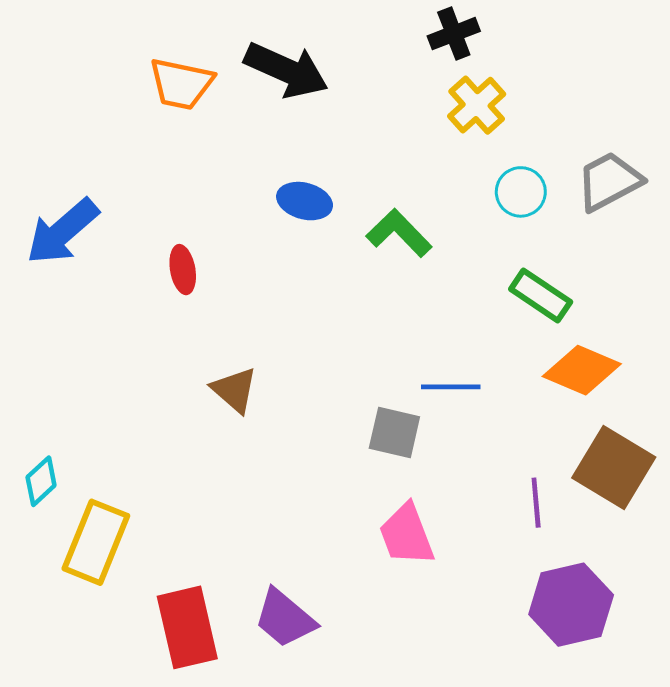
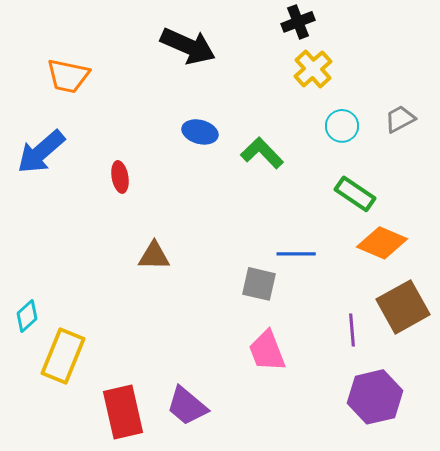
orange trapezoid: (181, 84) -> (68, 76), moved
gray trapezoid: (609, 181) -> (400, 119), size x0.7
brown triangle: (234, 390) -> (154, 256), turned -40
brown square: (614, 468) -> (403, 307), turned 30

